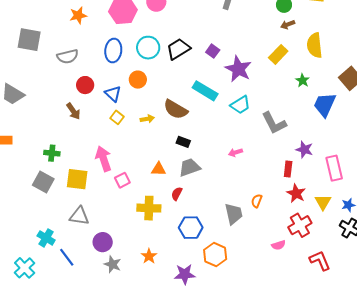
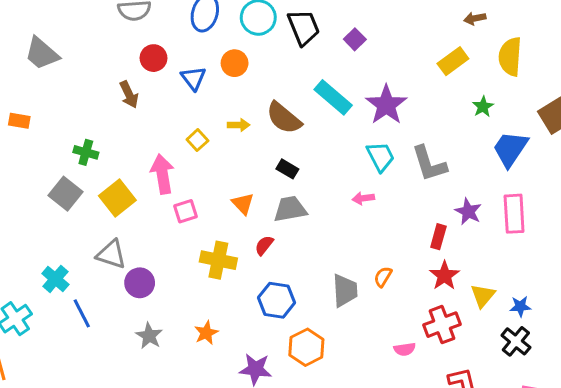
black trapezoid: (178, 49) -> (304, 27), turned 90
purple star: (238, 69) -> (386, 105), moved
cyan trapezoid: (240, 105) -> (381, 157), moved, turned -95
yellow square: (117, 117) -> (197, 140), moved
pink rectangle: (334, 168) -> (514, 214), moved
orange triangle: (159, 169) -> (243, 204), turned 35
yellow square: (77, 179) -> (117, 198), turned 35
purple circle: (103, 242) -> (140, 283), moved

